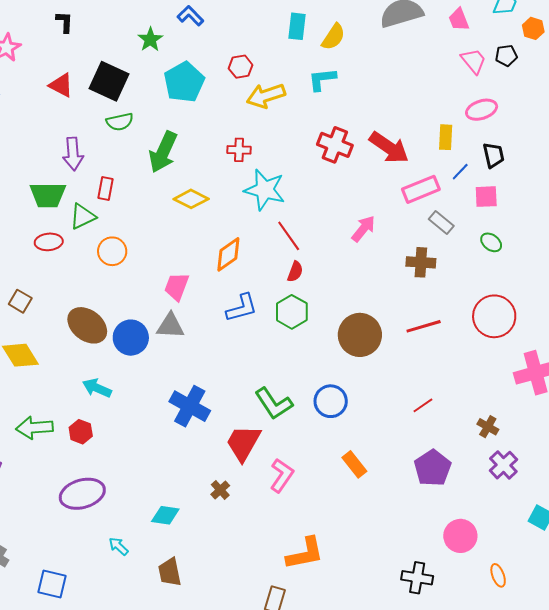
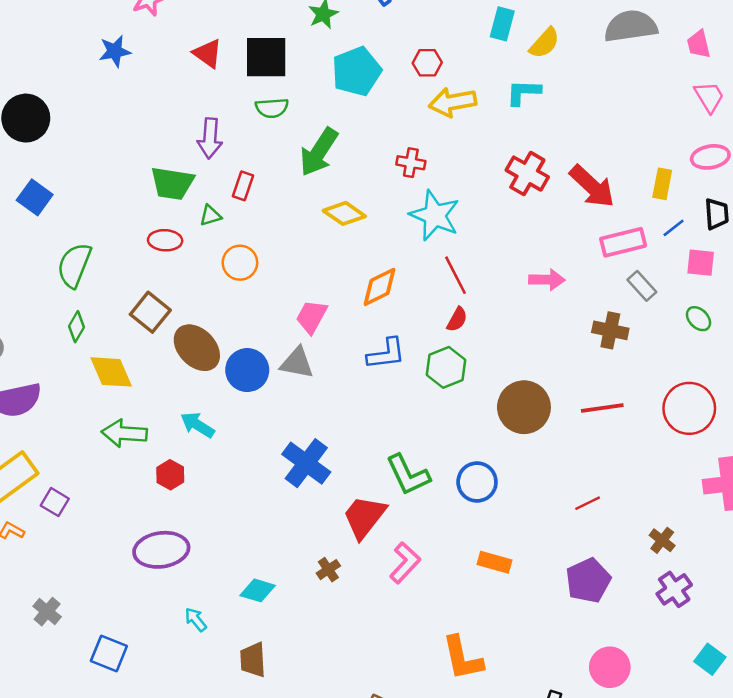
black square: (109, 81) -> (266, 57), turned -33
green triangle: (83, 216) -> (211, 216), size x0.7
pink arrow: (363, 229) -> (547, 280), turned 44
brown square: (20, 301) -> (150, 312), moved, size x1.4
green arrow: (34, 428) -> (124, 433), moved
orange rectangle: (354, 464) -> (494, 562), turned -44
orange L-shape: (305, 553) -> (462, 658), moved, turned 81

